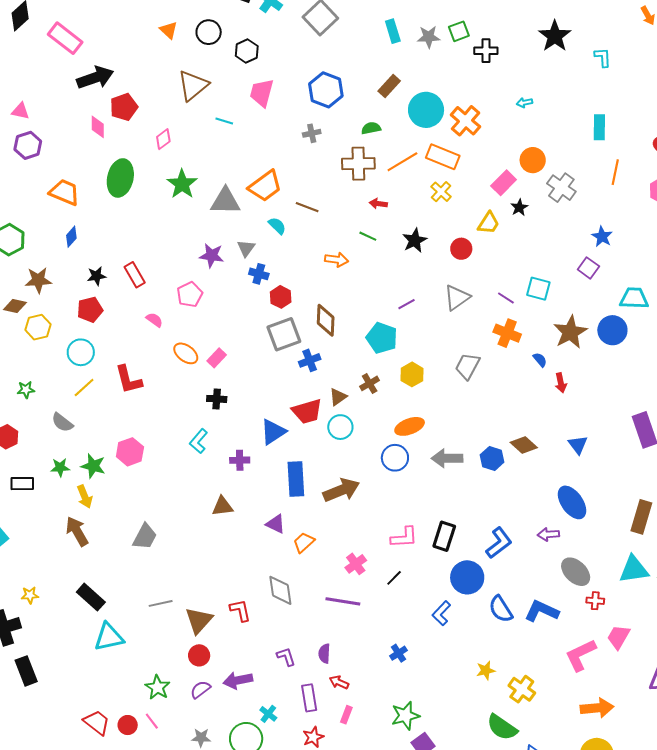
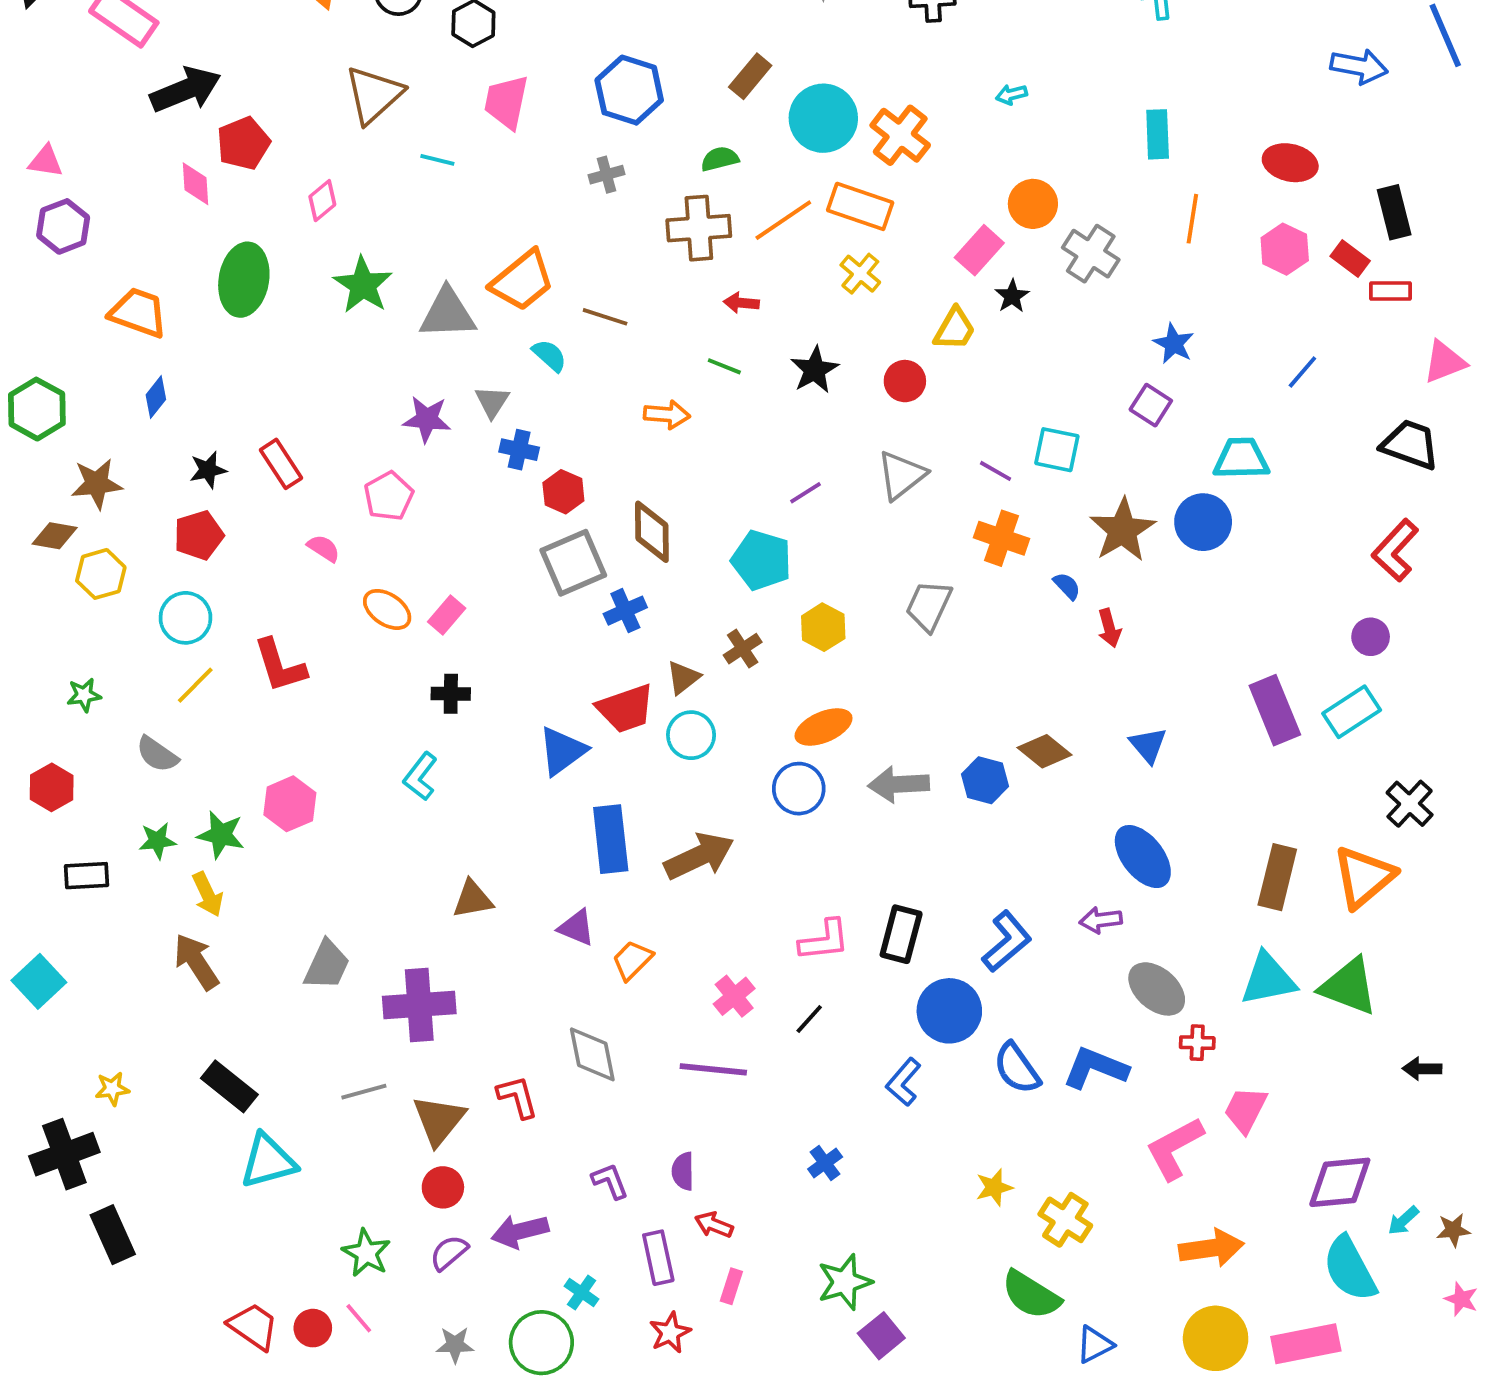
purple cross: (240, 460) -> (419, 1005), moved, size x1.8

